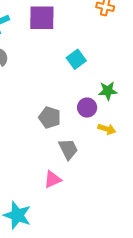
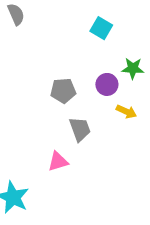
cyan square: (76, 59) -> (101, 28), turned -30
gray pentagon: (50, 117) -> (63, 91), turned -30

